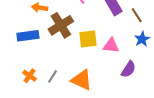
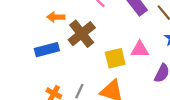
yellow square: (88, 39) -> (115, 58), moved

